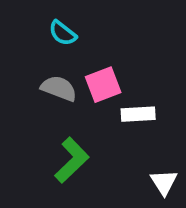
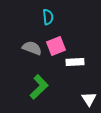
cyan semicircle: (63, 33) -> (48, 17), moved, turned -133

